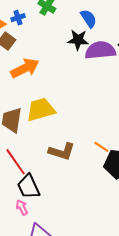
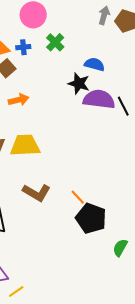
blue semicircle: (89, 18) -> (94, 64), turned -54
orange arrow: (25, 68) -> (19, 100), size x0.7

